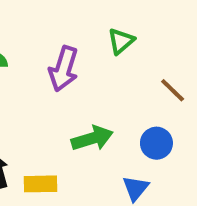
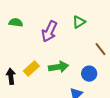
yellow rectangle: (40, 184) -> (31, 68), moved, turned -49

